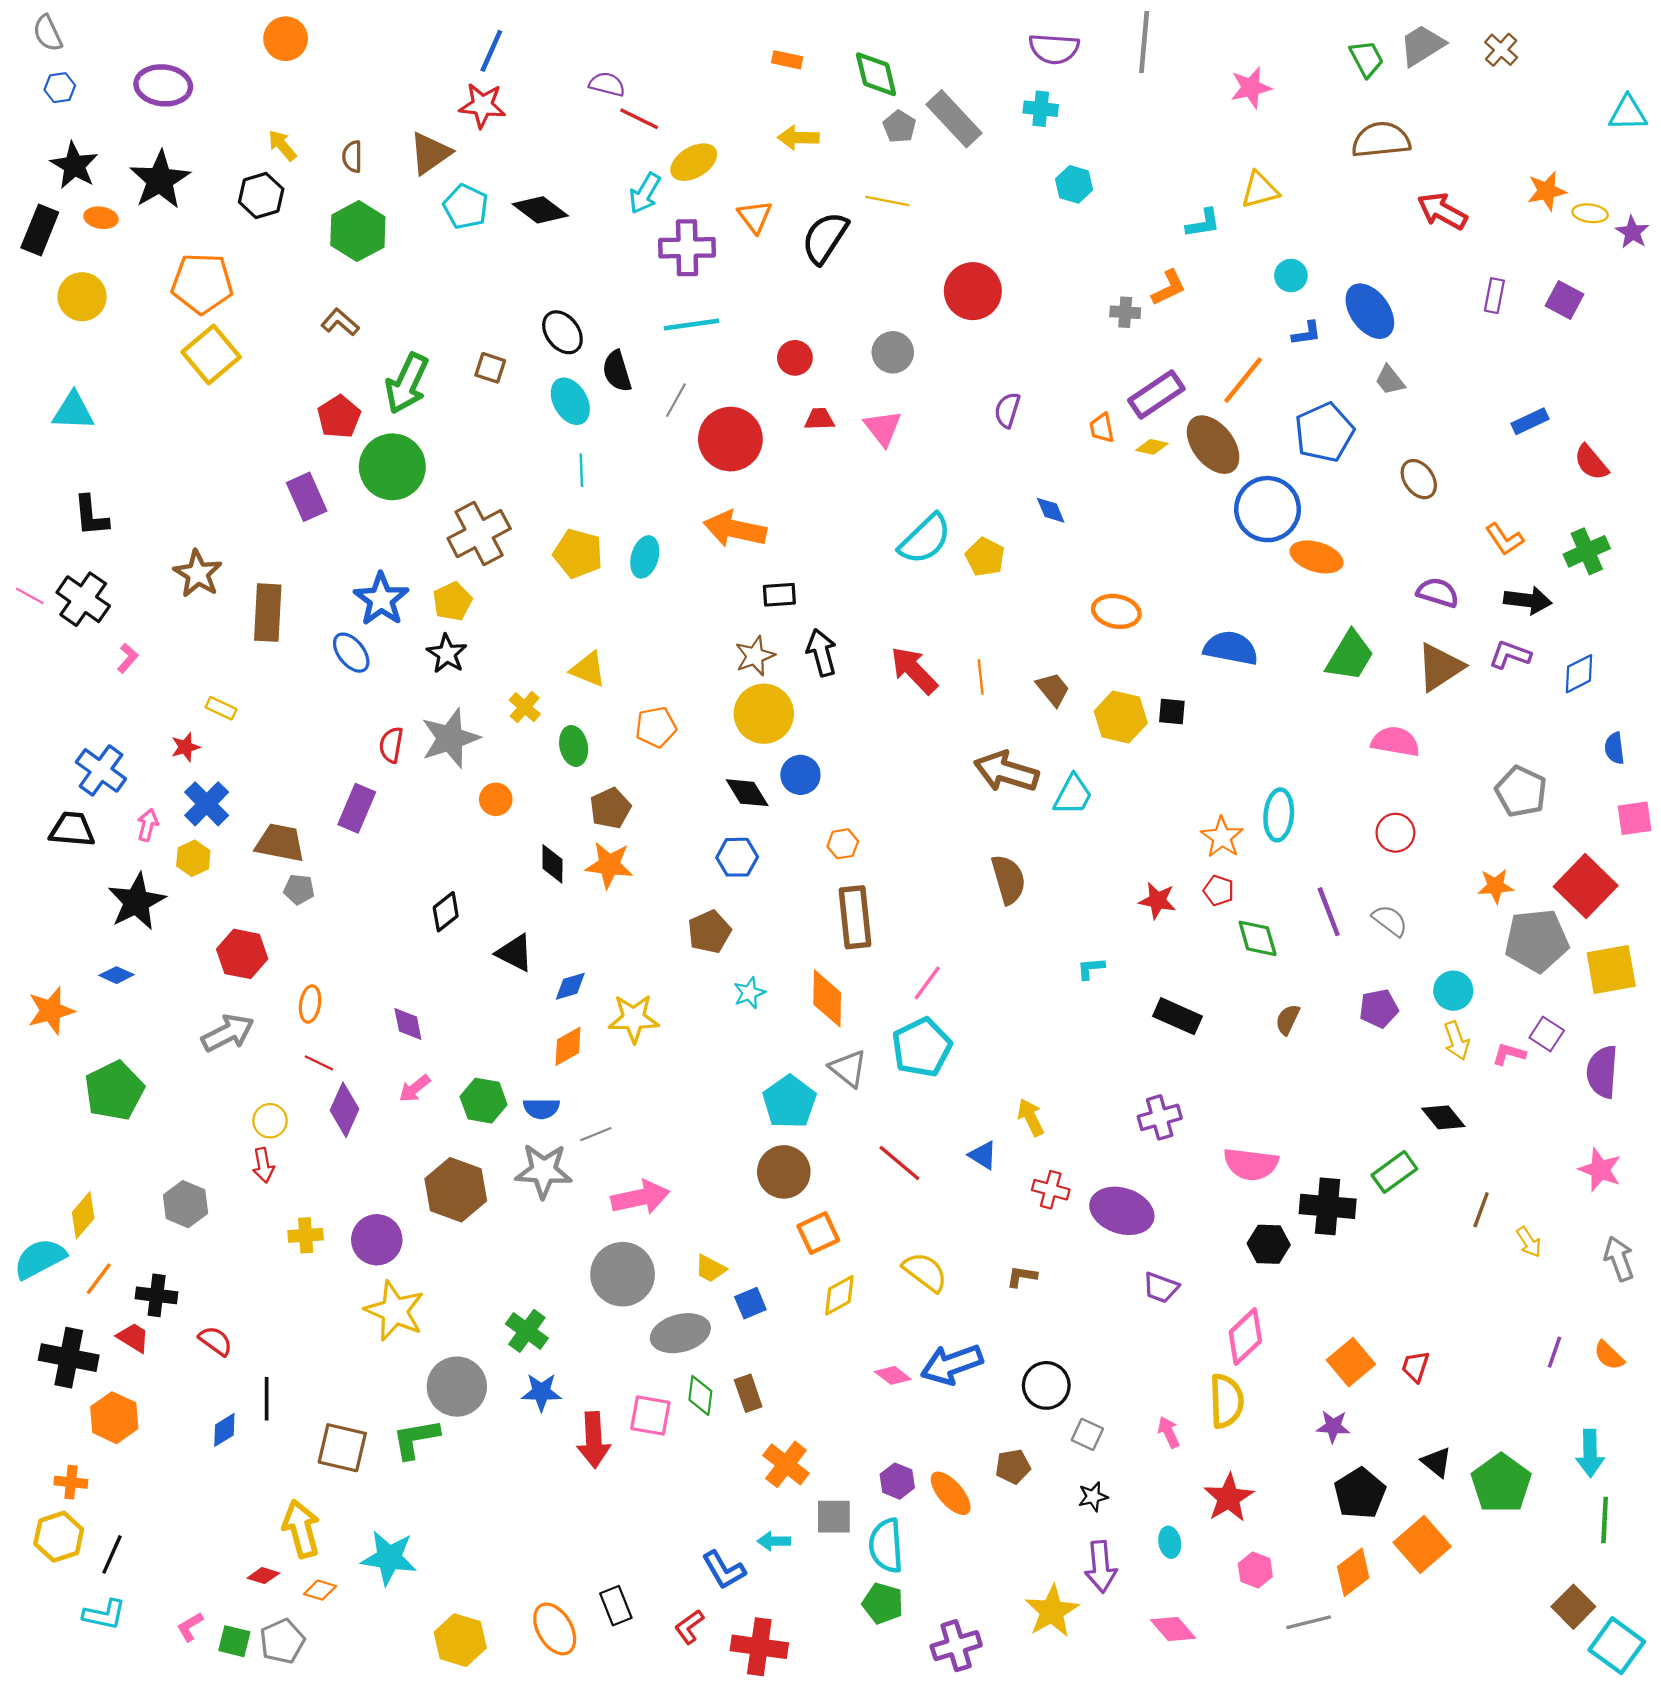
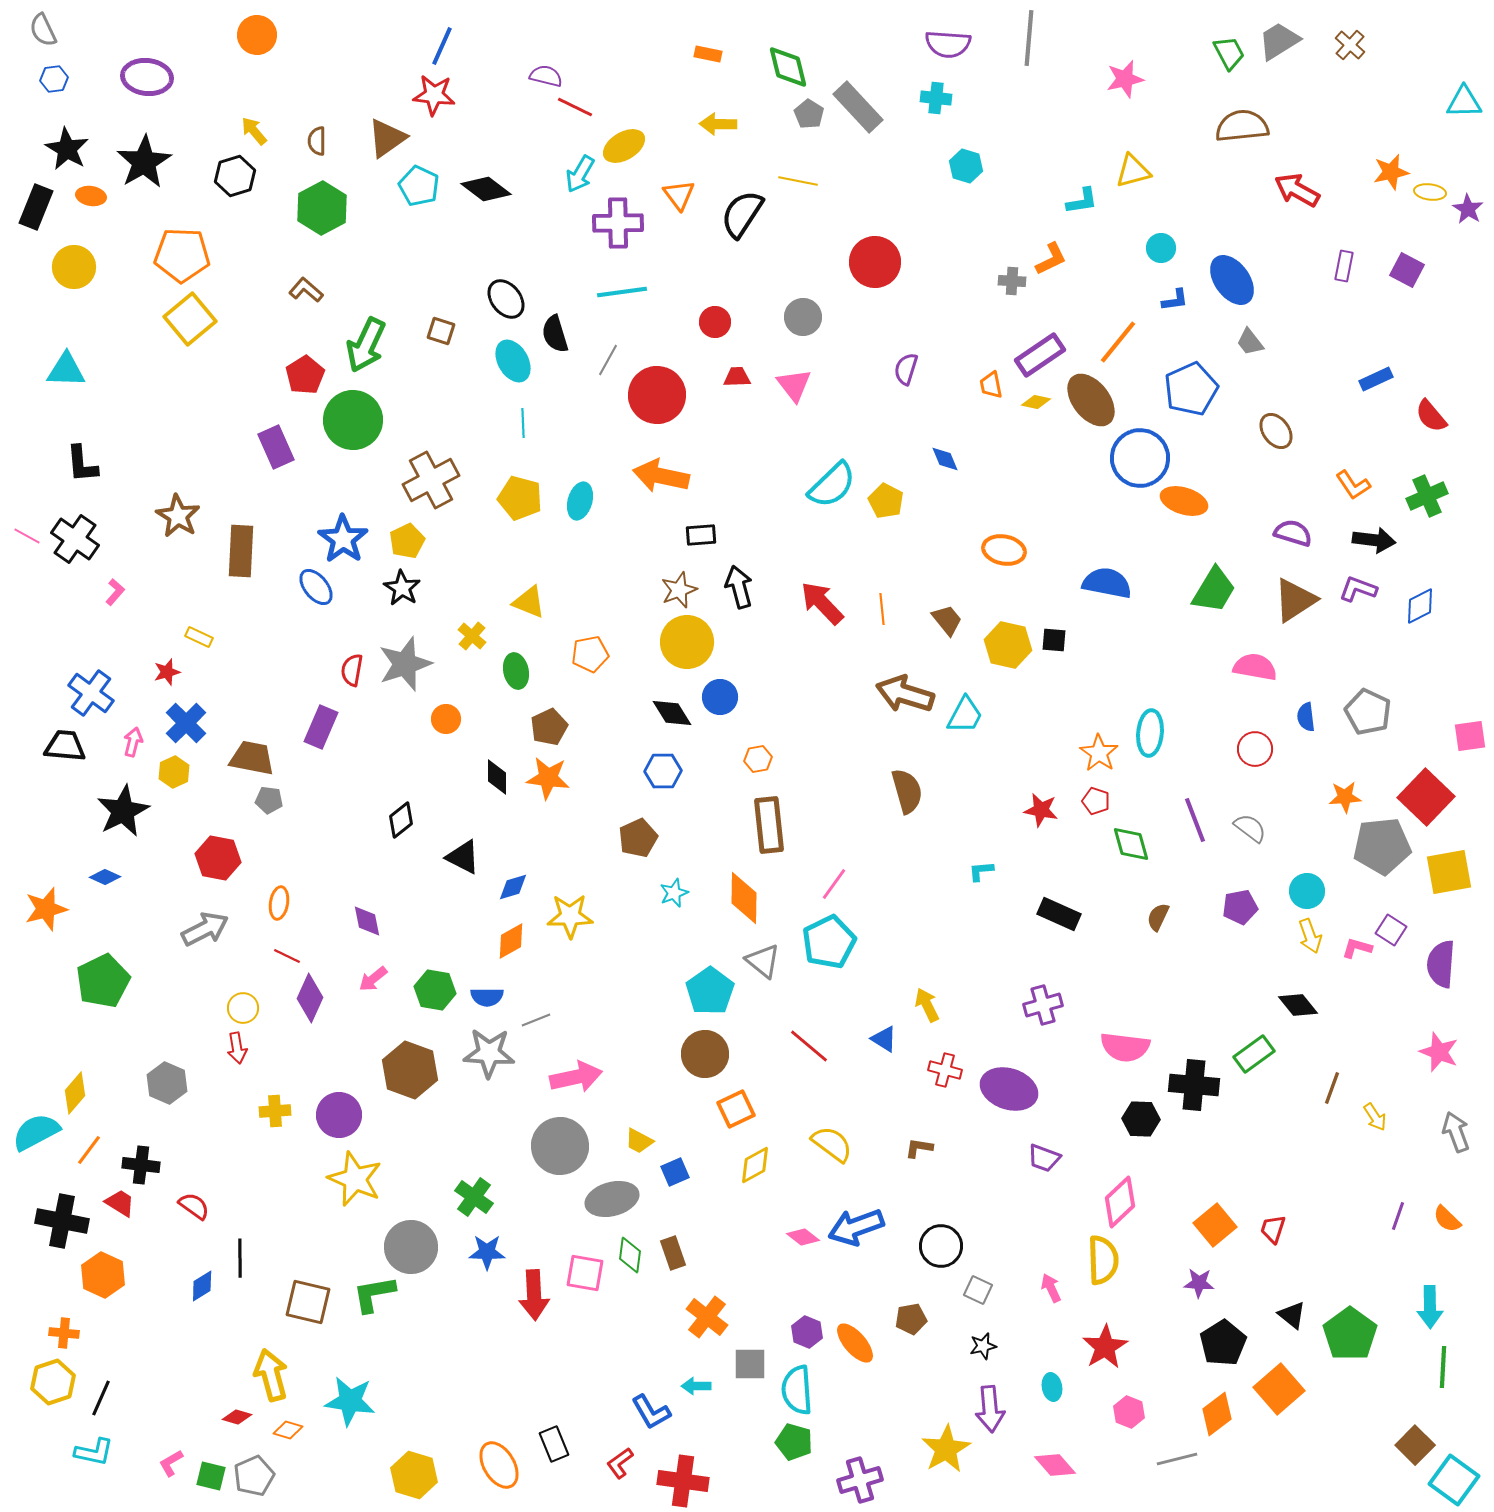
blue semicircle: (1615, 748) -> (1306, 717), moved

